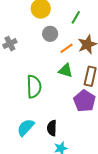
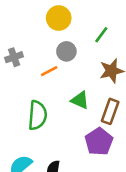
orange line: (67, 48) -> (49, 71), moved

